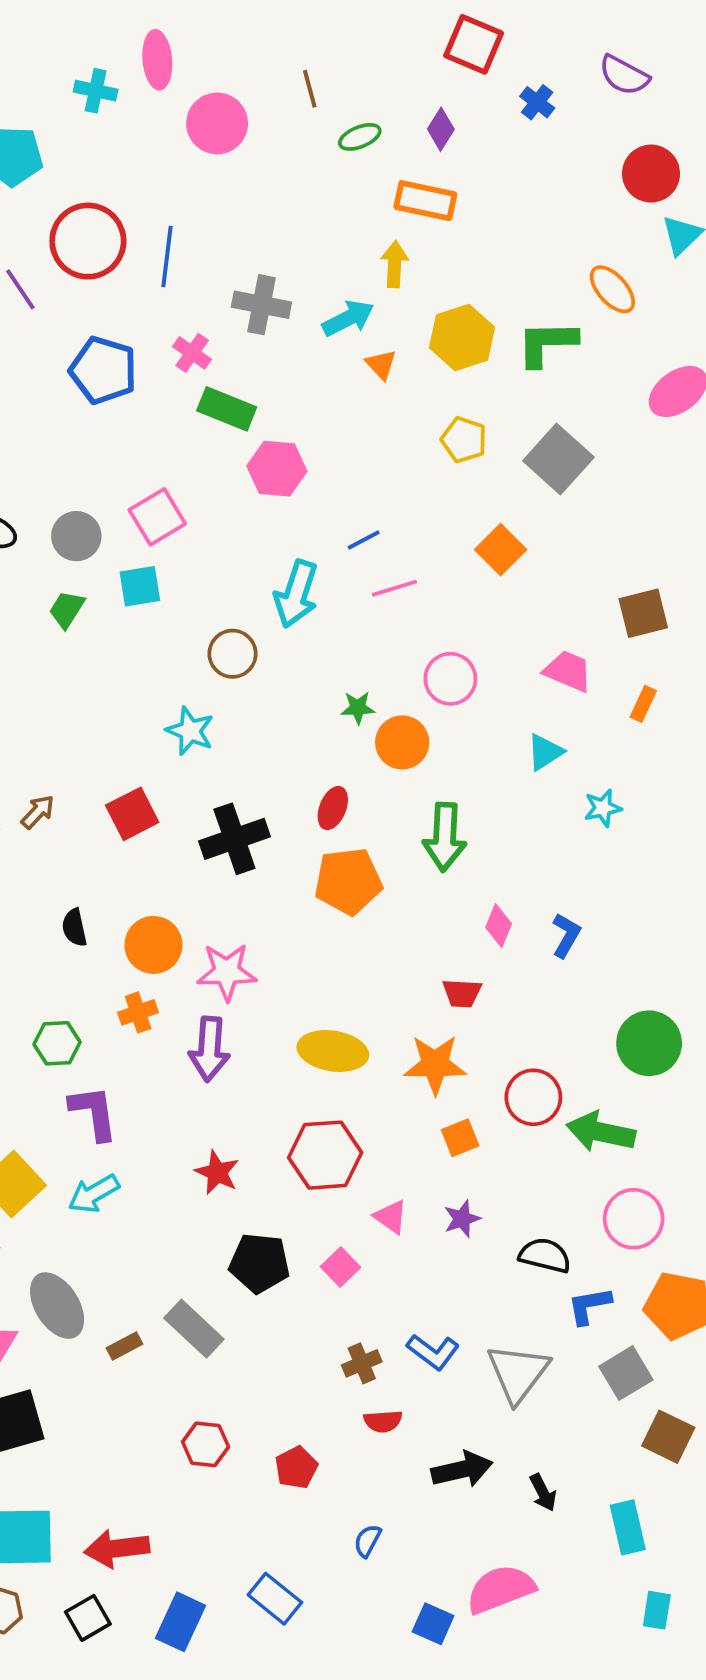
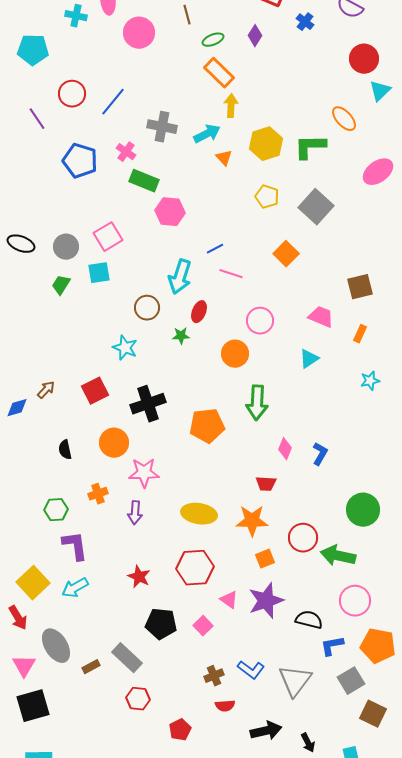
orange rectangle: (425, 201) -> (219, 73), moved, turned 32
red circle: (88, 241) -> (72, 94), size x0.7
blue line: (167, 256) -> (113, 102), turned 32
pink line: (394, 588) -> (231, 274), turned 35
green star: (358, 708) -> (181, 336), moved
red ellipse: (333, 808) -> (199, 312), moved
cyan star: (603, 808) -> (370, 381), moved
orange circle: (153, 945) -> (114, 443), moved
purple arrow: (209, 1049) -> (135, 513), size x0.7
purple star: (462, 1219) -> (266, 601), size x1.8
red hexagon: (206, 1444) -> (138, 699), moved

